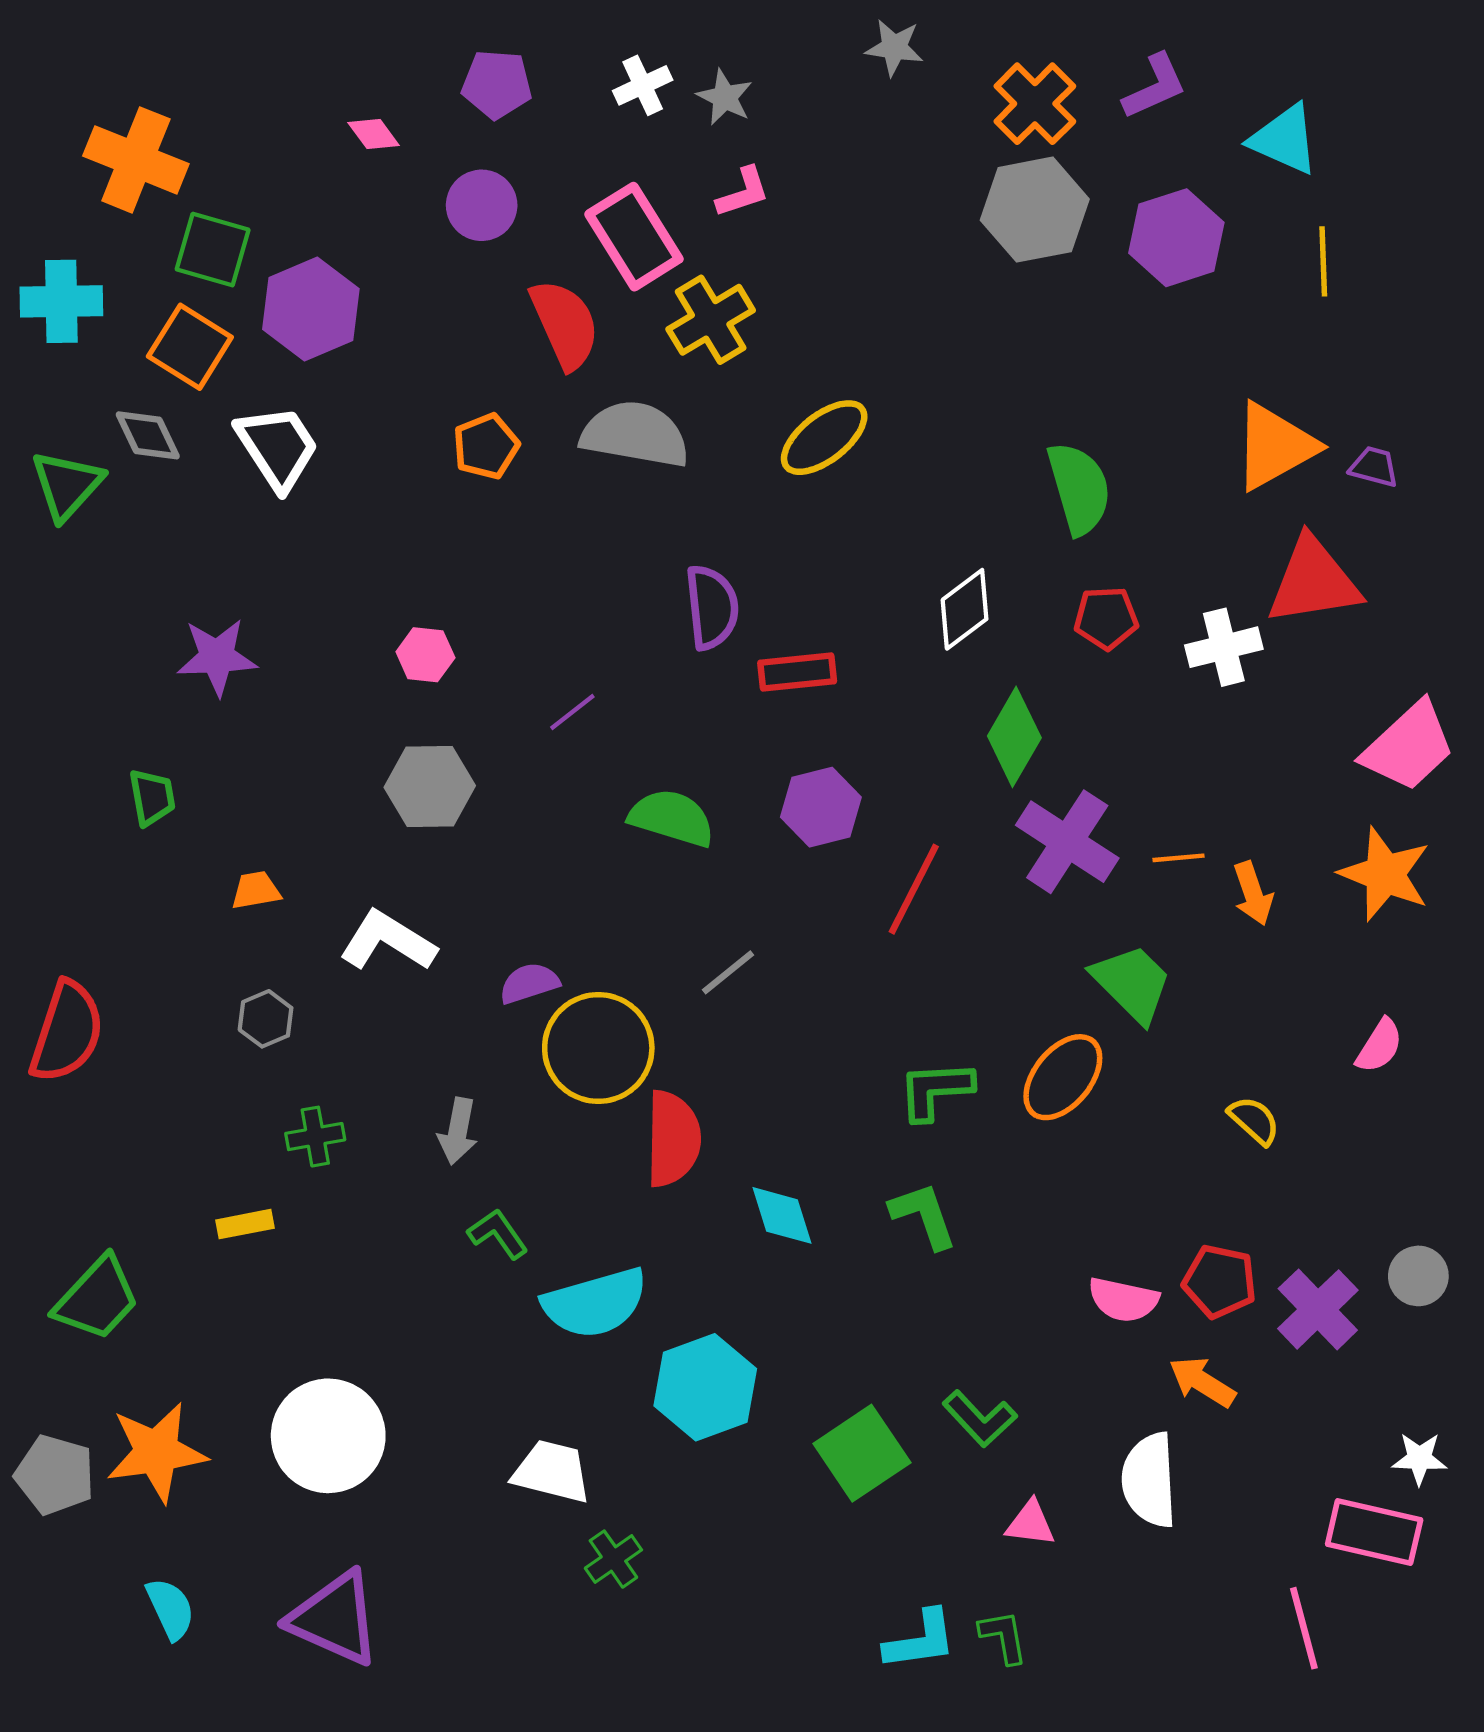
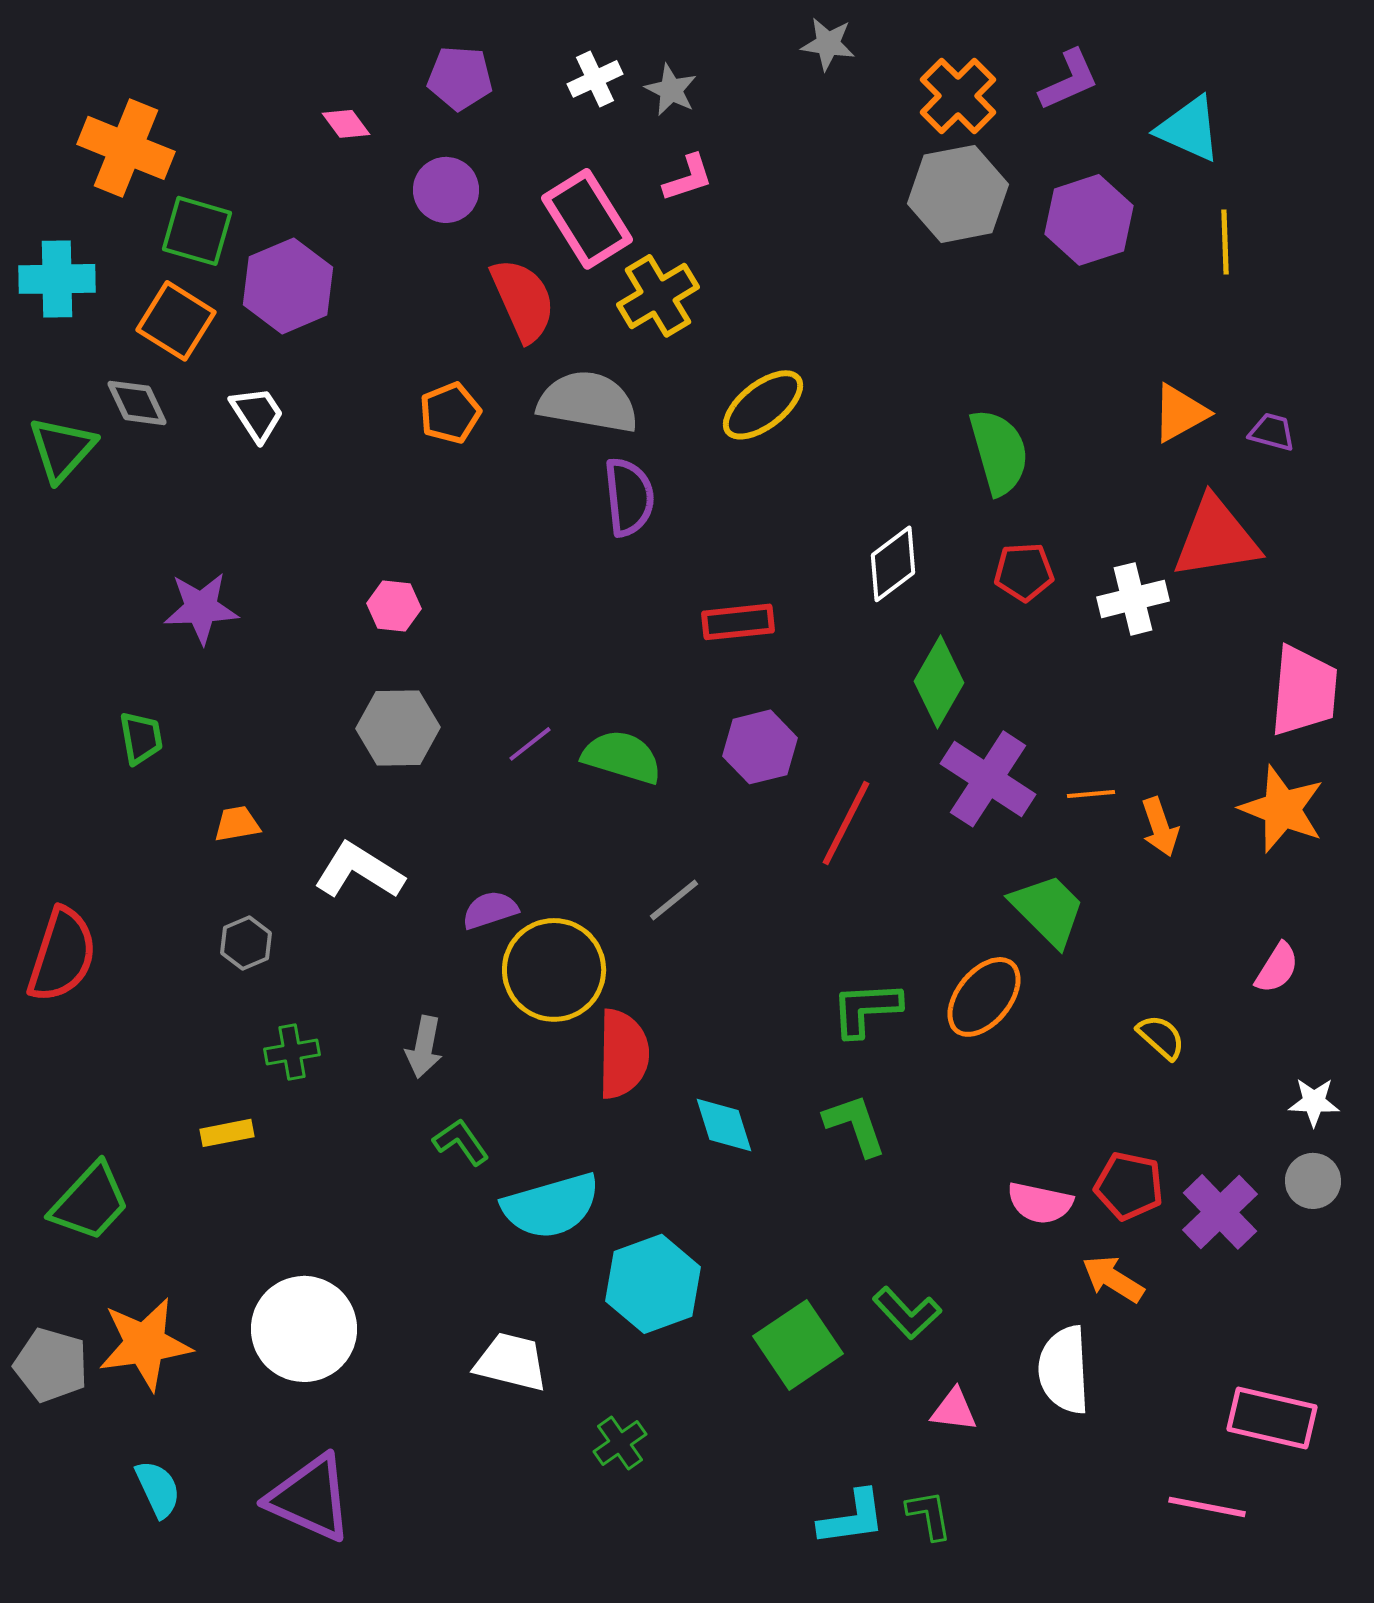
orange triangle: (1275, 446) -> (1180, 413), size x0.7
white trapezoid: (277, 447) -> (257, 414), size x0.7
purple semicircle: (712, 607) -> (629, 497), moved
purple line: (572, 712) -> (530, 744), moved
pink trapezoid: (1409, 747) -> (1304, 691), turned -42
white star: (1419, 1459) -> (1314, 1102), moved
green cross: (613, 1559) -> (620, 1443), moved
pink line: (1304, 1628) -> (1207, 1507), turned -64

